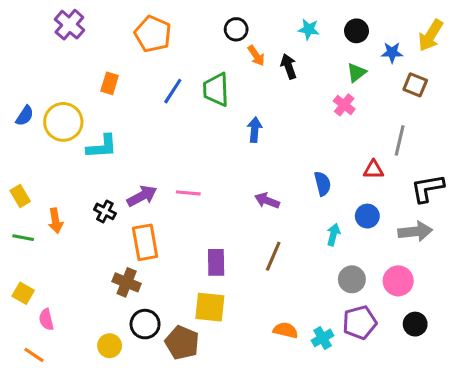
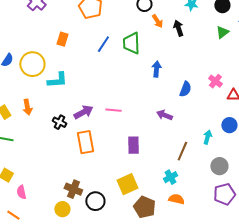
pink cross: (344, 105) -> (215, 81), moved
blue semicircle: (323, 184) -> (185, 89), moved, turned 35
orange arrow: (56, 221) -> (27, 107), moved
brown line: (273, 256) -> (182, 151), moved
purple rectangle: (216, 262) -> (133, 145), moved
brown cross: (127, 282) -> (73, 189), moved
yellow square: (210, 307) -> (127, 184), turned -30
black circle: (145, 324) -> (95, 201), moved
cyan cross: (323, 338) -> (170, 177), moved
brown pentagon: (182, 343) -> (144, 207), moved

